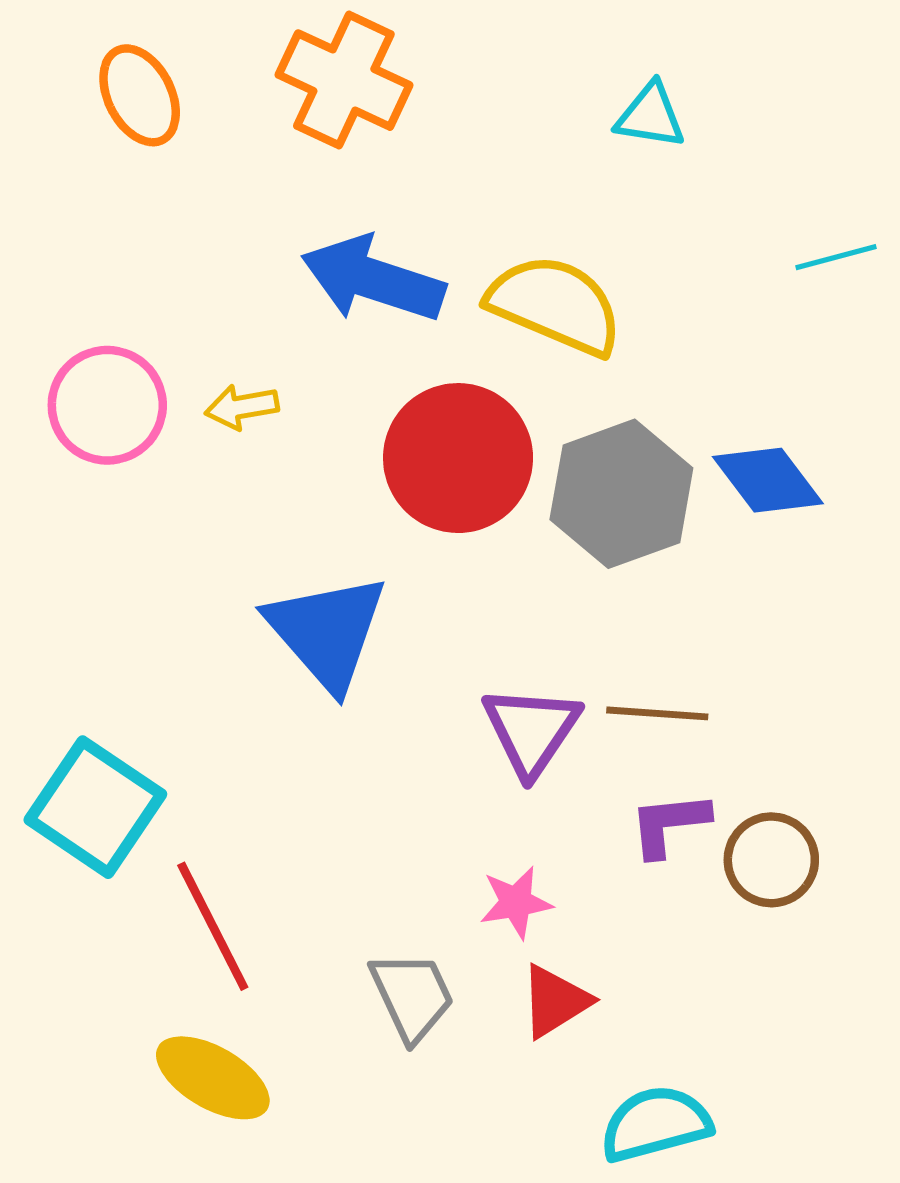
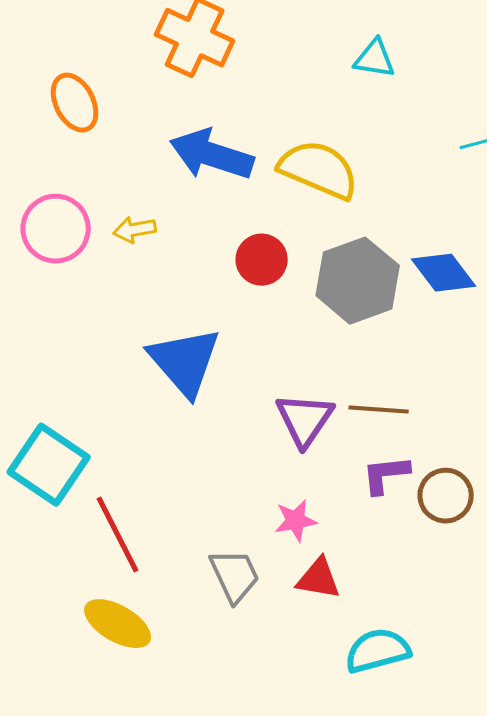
orange ellipse: (140, 95) -> (75, 103), moved
red circle: (458, 458) -> (262, 260), size x0.6
red triangle: (555, 1001) -> (319, 579), turned 42

